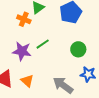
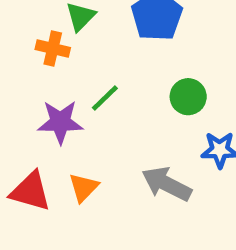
orange triangle: (27, 81) -> (84, 188), turned 40

